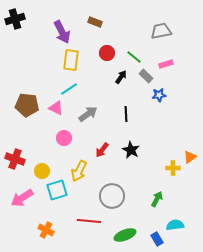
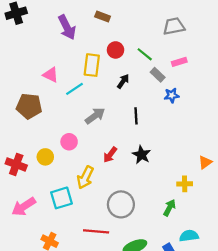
yellow rectangle: (71, 60) -> (92, 65), moved
black arrow: (121, 77) -> (123, 81), moved
pink triangle: (56, 108) -> (51, 75), moved
yellow cross: (173, 168) -> (185, 184), moved
yellow circle: (42, 171) -> (45, 157), moved

